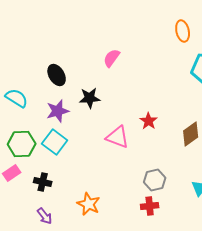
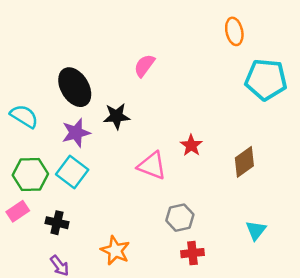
black ellipse: (57, 75) -> (75, 87), size x1.4
gray hexagon: (155, 180) -> (180, 218), moved

